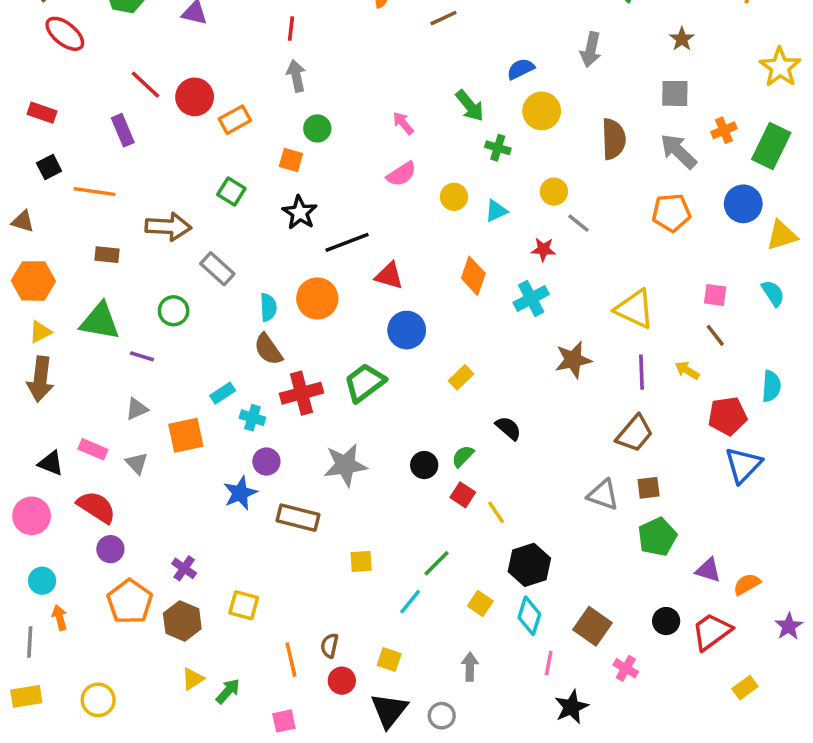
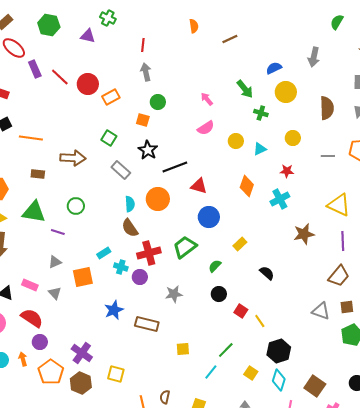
purple rectangle: (123, 130) -> (35, 69), moved
gray line: (578, 223) -> (328, 156), moved, turned -40
gray rectangle: (217, 269) -> (121, 170), moved
green semicircle: (463, 456) -> (215, 266), moved
purple circle: (266, 462) -> (140, 277), moved
gray star: (345, 465) -> (174, 294), size x0.7
purple cross: (184, 568) -> (82, 353), size x1.5
orange arrow: (60, 618) -> (23, 359), moved

